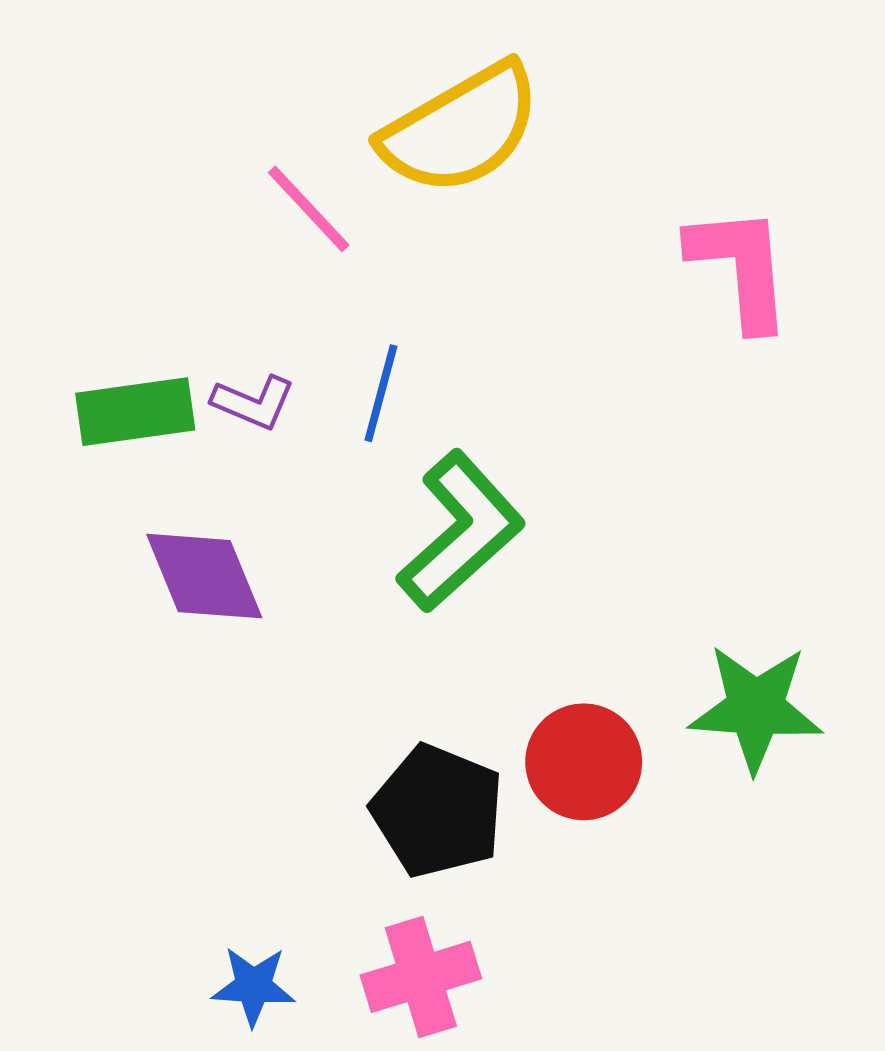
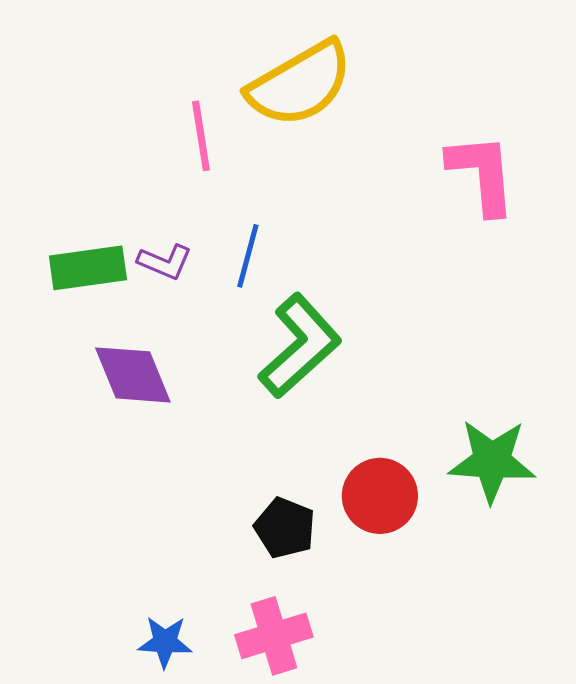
pink line: (309, 209) -> (201, 136), turned 34
black pentagon: (438, 811) -> (285, 528), size x0.7

